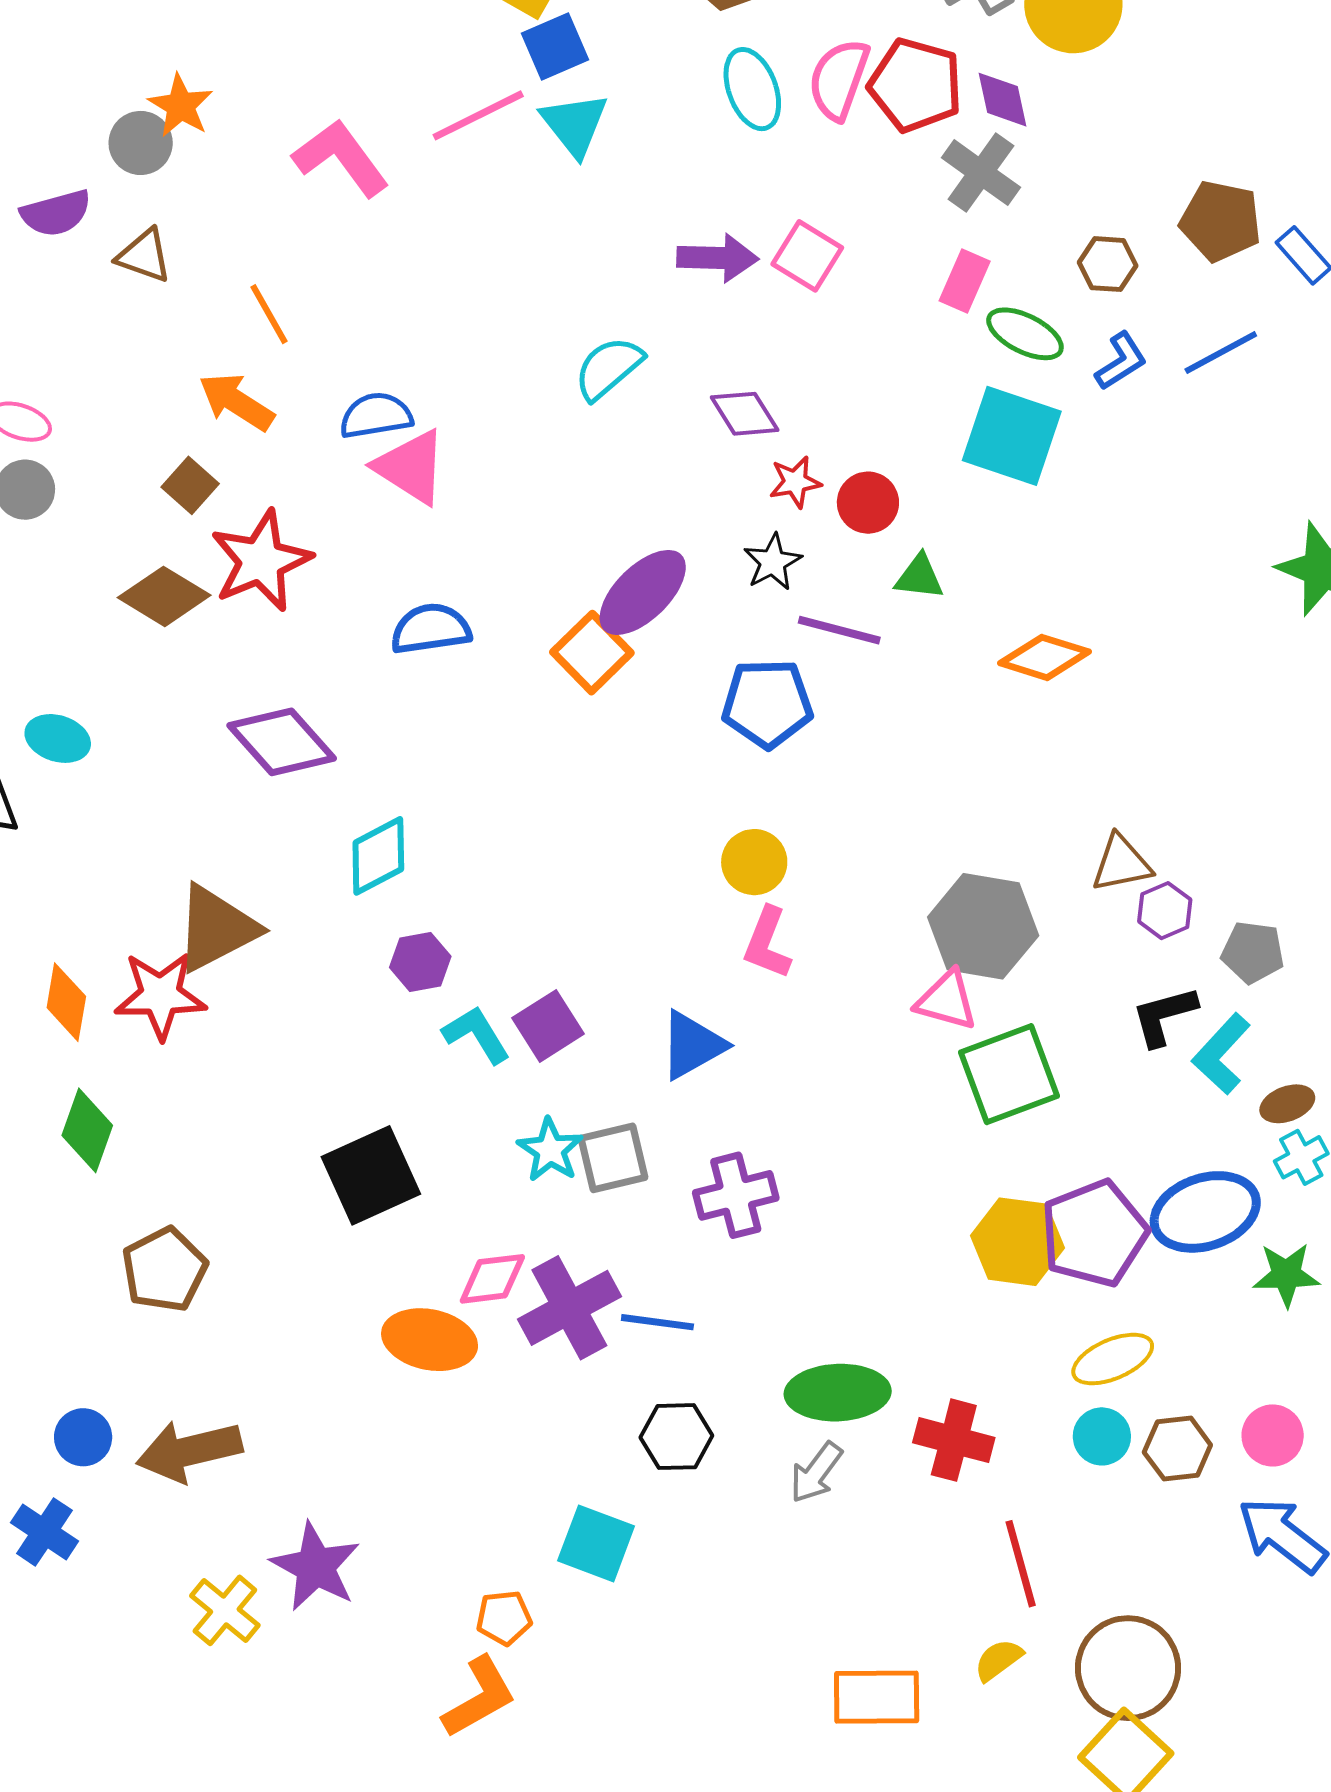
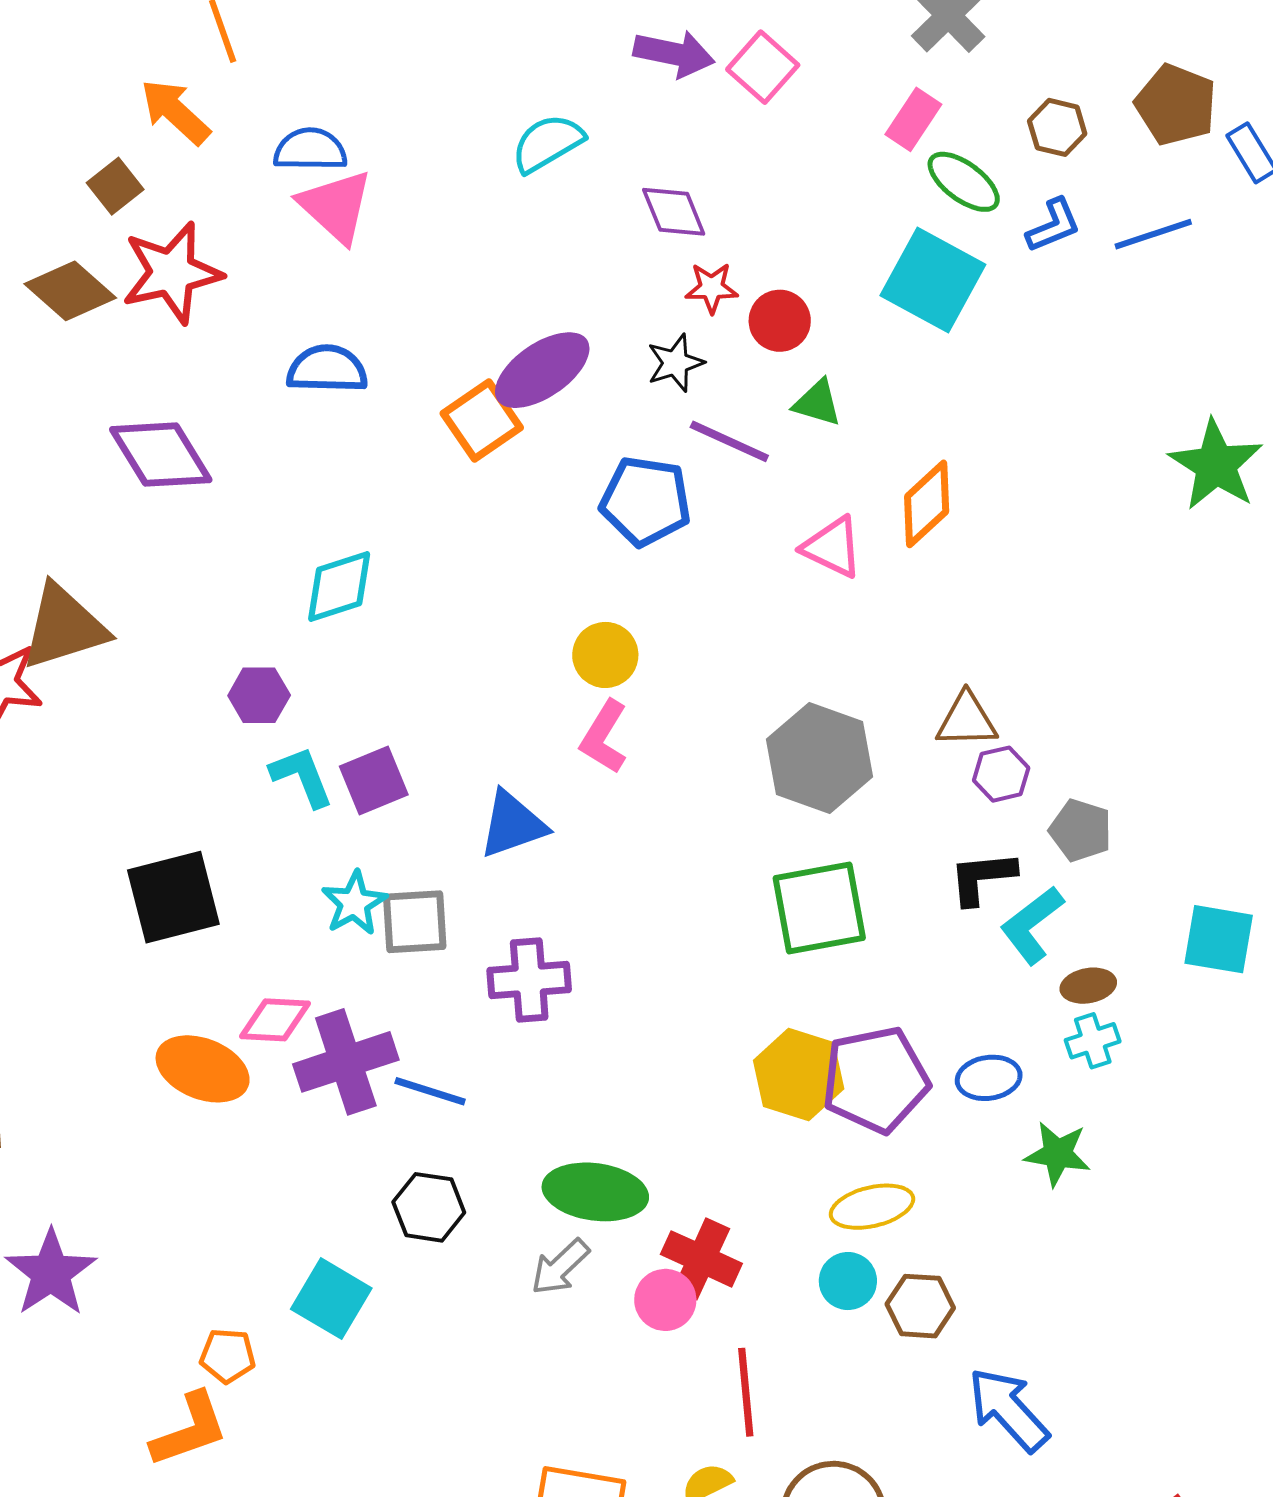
orange diamond: (1044, 657) -> (927, 504), turned -70
cyan diamond: (378, 856) -> (339, 587), moved
pink triangle: (947, 1000) -> (832, 547), moved
blue ellipse: (1205, 1212) -> (989, 1078), size x0.6
pink circle: (1273, 1435) -> (665, 1300), moved

